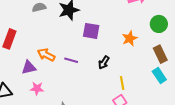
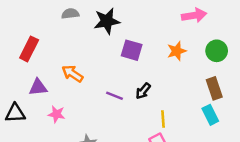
orange star: (130, 38) -> (177, 51), moved
purple line: (71, 60) -> (115, 96), moved
purple triangle: (29, 67) -> (38, 87), moved

